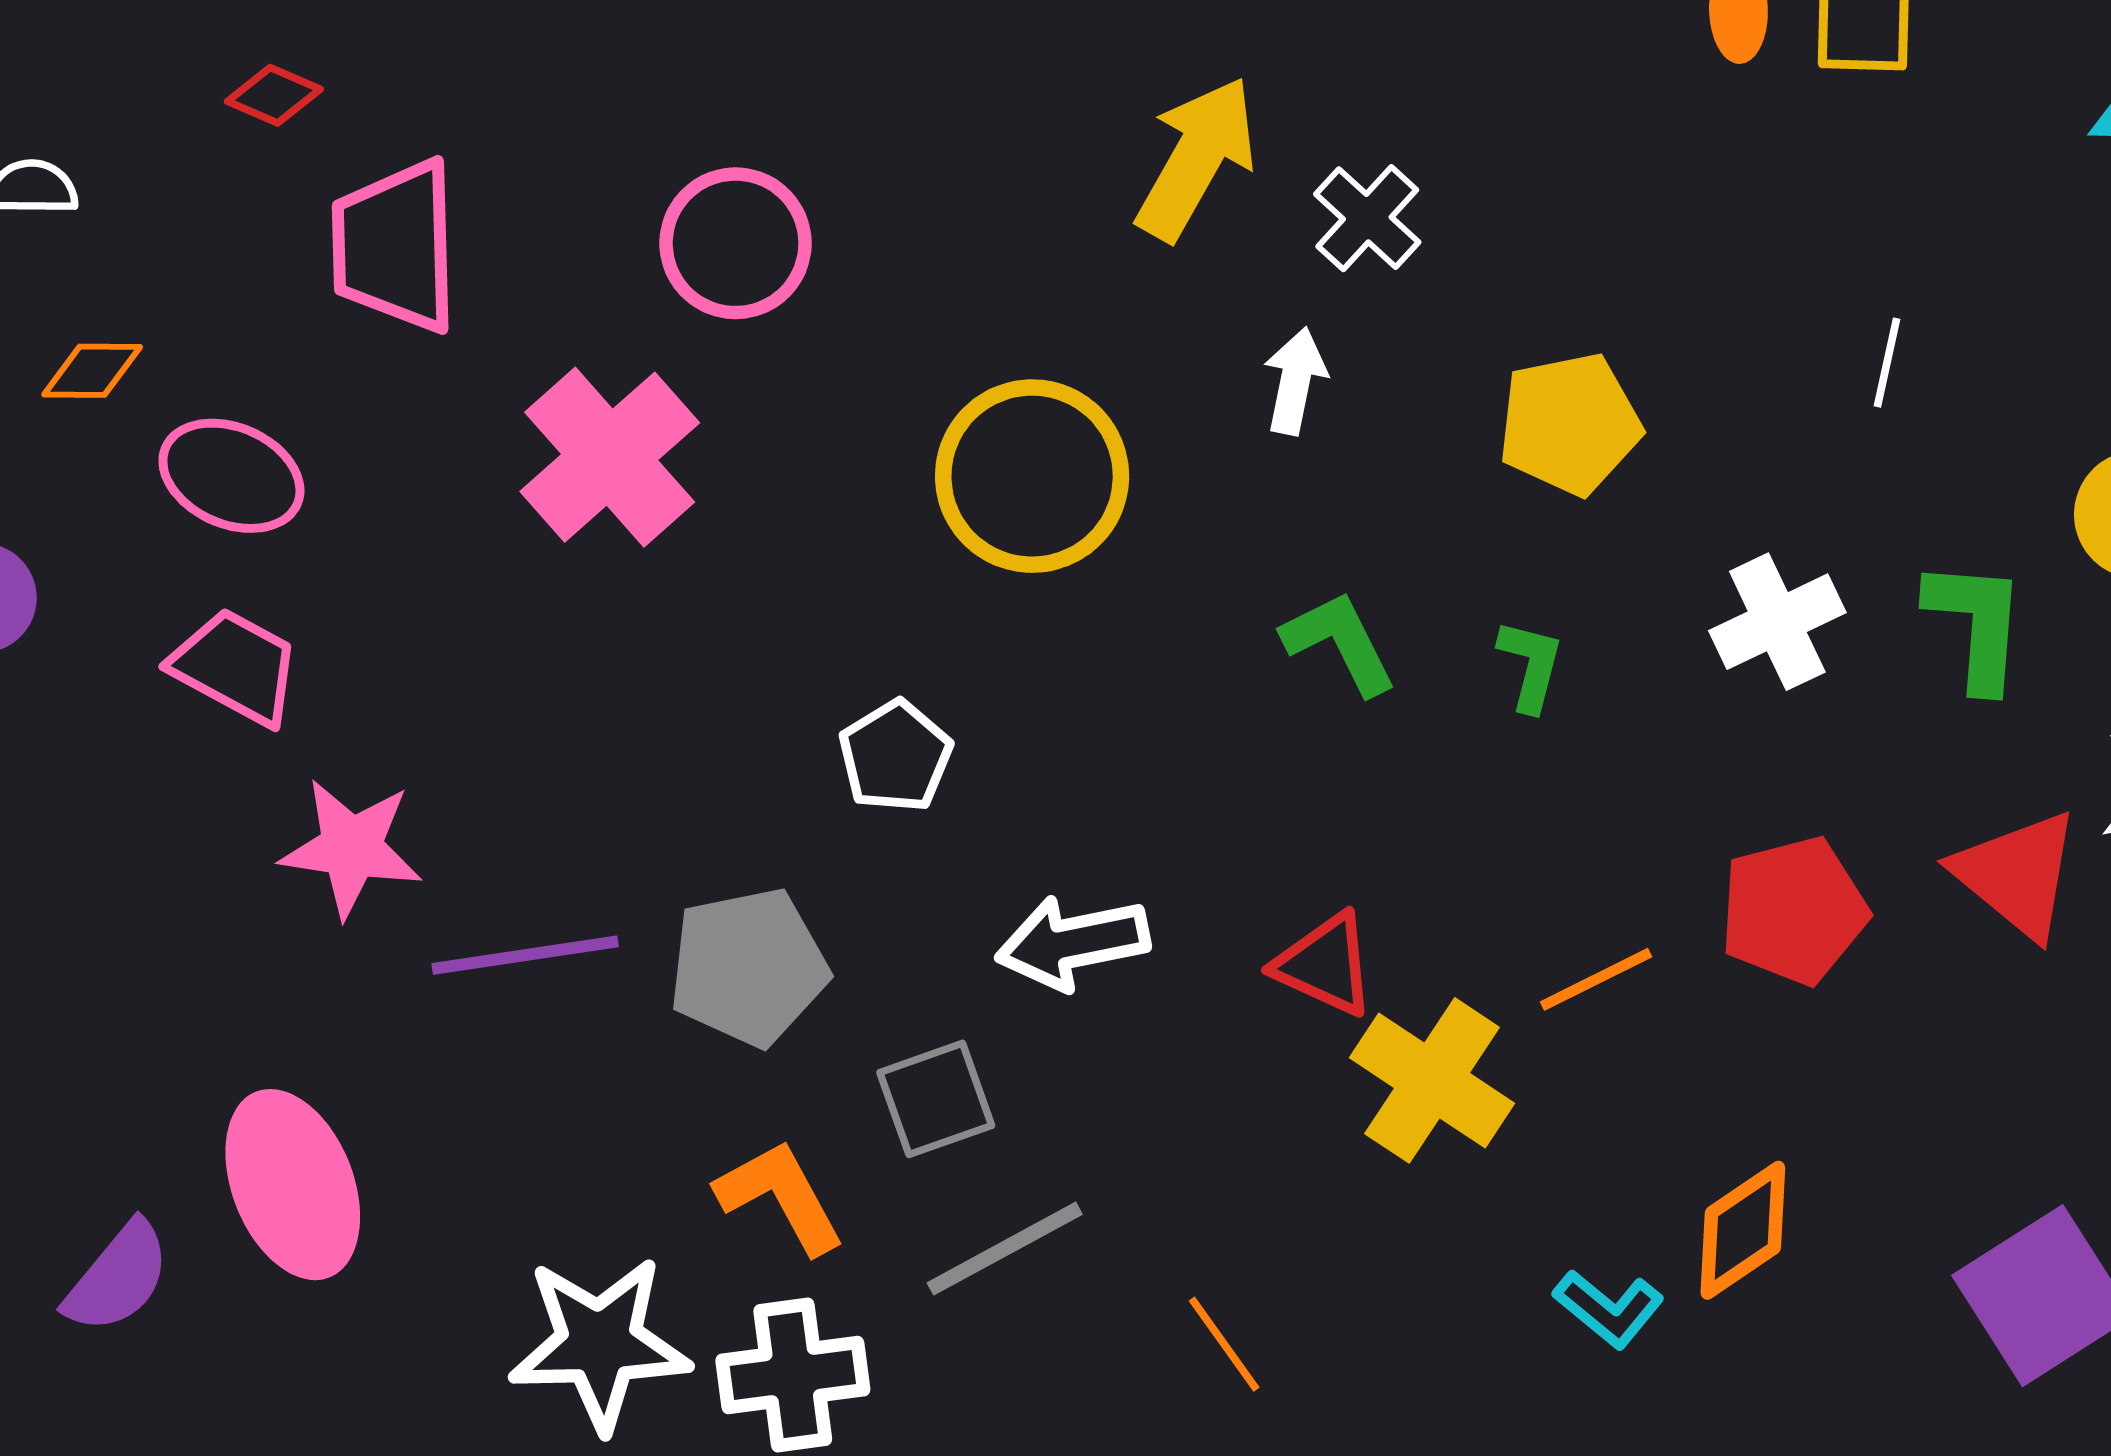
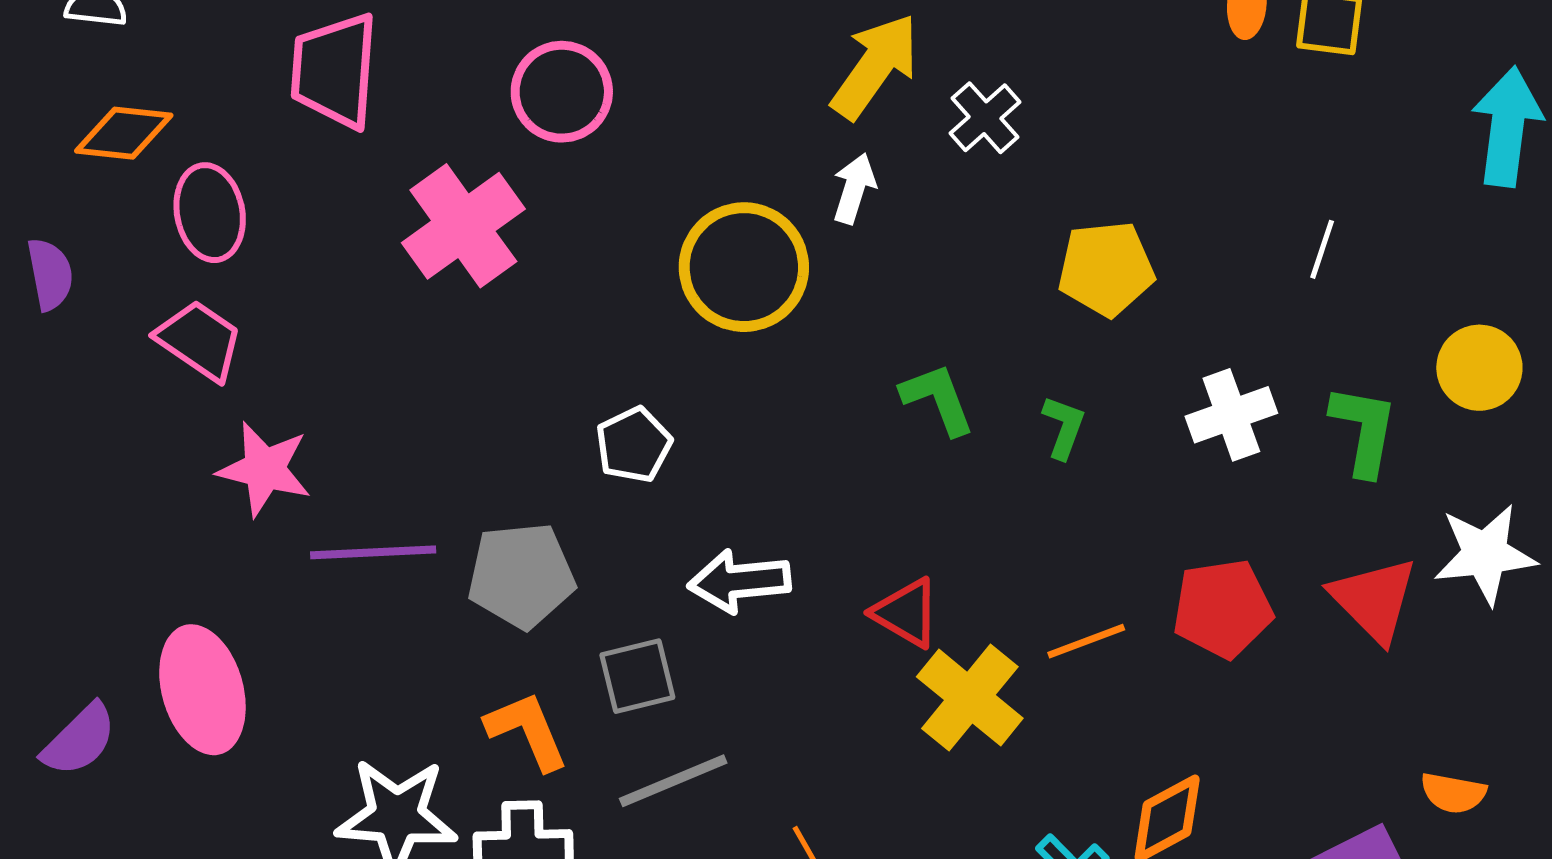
orange diamond: (92, 371) -> (124, 133), size x1.4
white arrow: (1295, 381) -> (854, 188), moved
pink ellipse: (231, 476) -> (210, 213), turned 50

